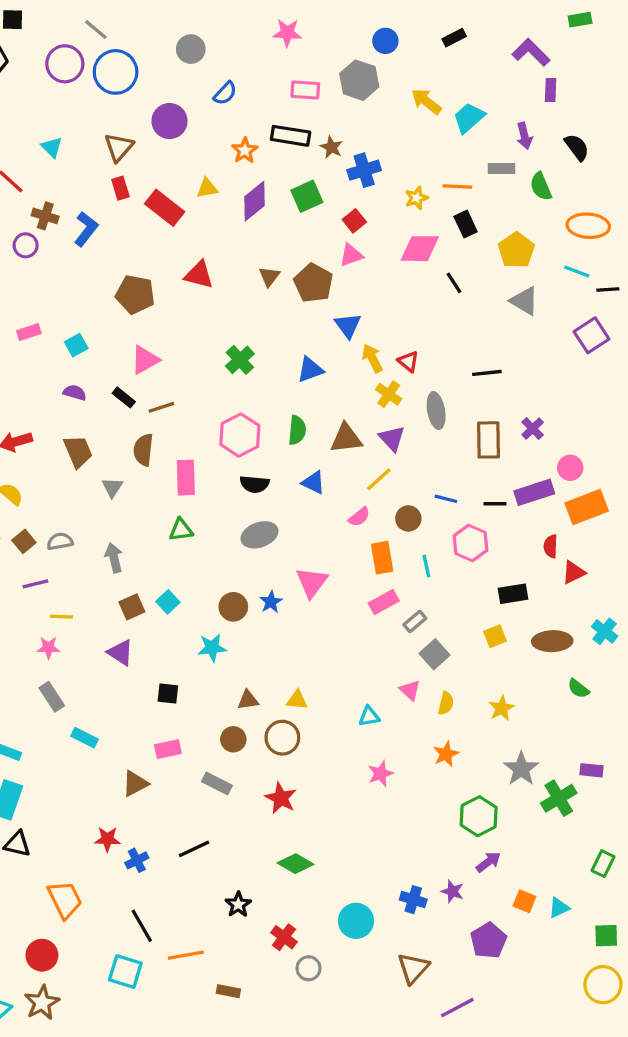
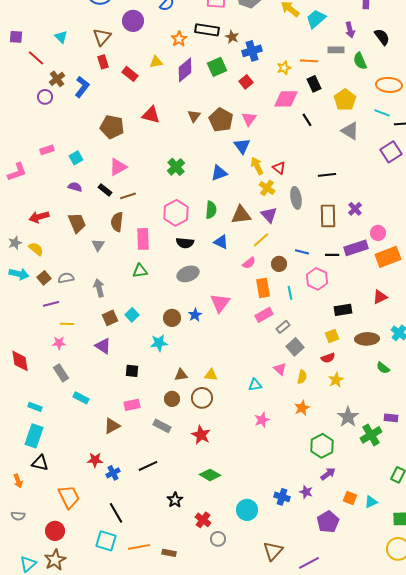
red rectangle: (165, 208) -> (130, 74), size x0.7
brown cross: (45, 216) -> (57, 79), turned 35
pink triangle: (351, 255) -> (249, 119), moved, turned -35
red semicircle: (551, 546) -> (328, 358), moved, turned -112
orange line: (186, 955) -> (139, 547), moved
brown triangle: (413, 968) -> (273, 551), moved

